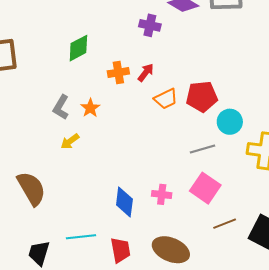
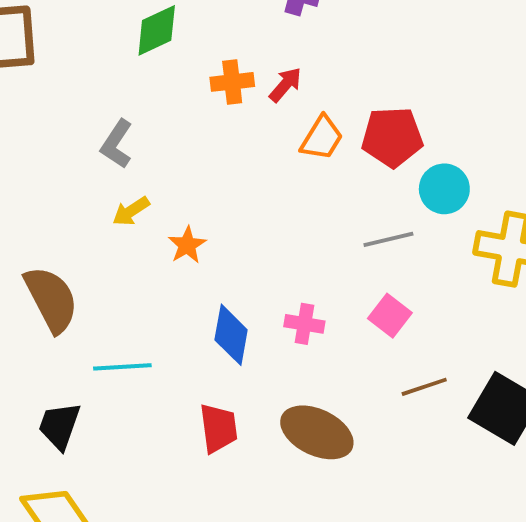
orange trapezoid: (166, 99) -> (322, 138), turned -35
orange star: (90, 108) -> (187, 245), moved
pink square: (205, 188) -> (390, 316), size x0.7
cyan line: (81, 237) -> (122, 367), moved

